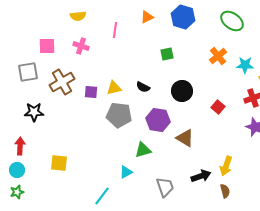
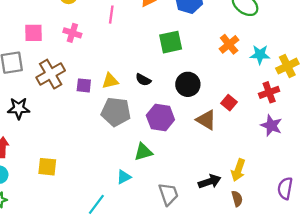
green square: (167, 54) -> (171, 42), size x1.5
brown triangle: (185, 138) -> (206, 120), moved

